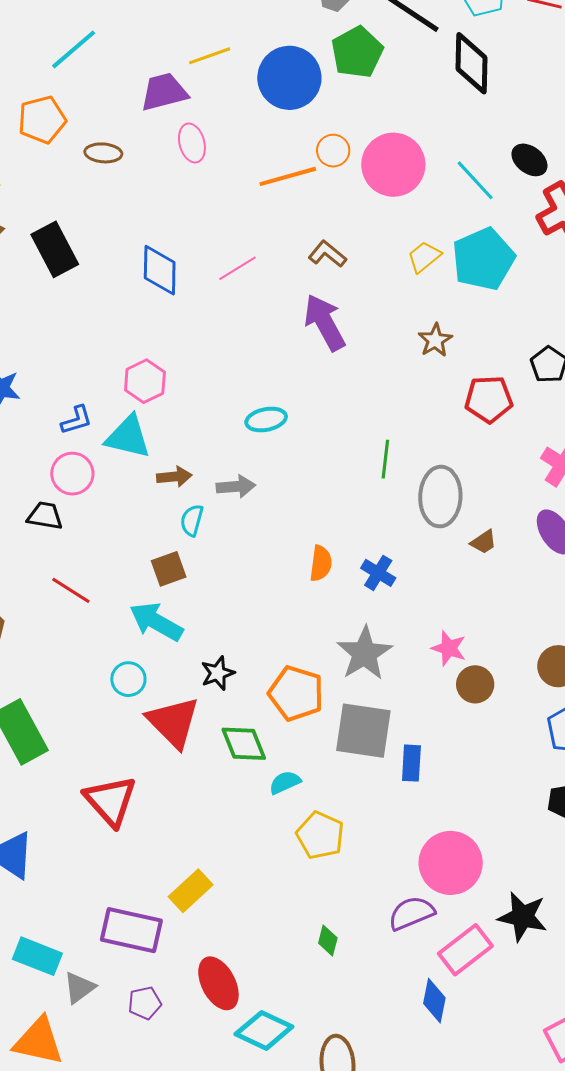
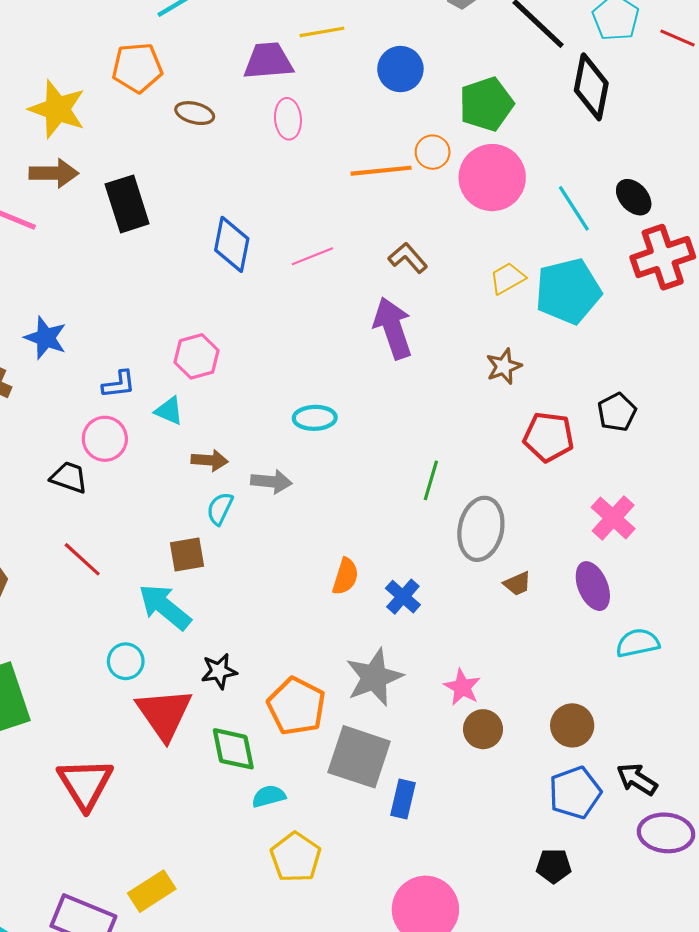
green pentagon: (357, 52) -> (486, 104), moved
blue circle: (289, 78) -> (400, 69), size x0.7
cyan triangle: (128, 437) -> (169, 411), size x0.6

